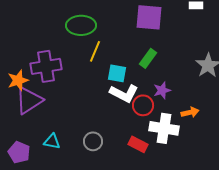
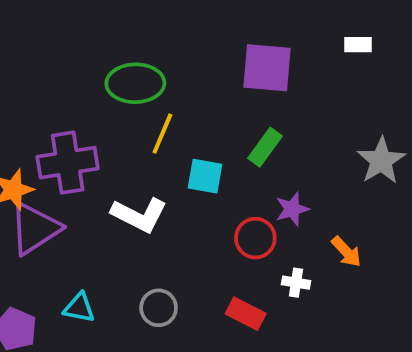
white L-shape: (124, 93) -> (139, 215), moved
orange arrow: (190, 112) -> (346, 252), turned 60
white cross: (164, 128) -> (296, 283), size x0.5

